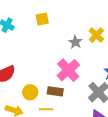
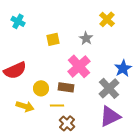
yellow square: (42, 19) -> (53, 39), moved
yellow cross: (96, 35) -> (107, 19), moved

